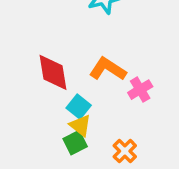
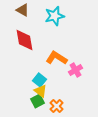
red diamond: (53, 72) -> (25, 40), moved
orange cross: (125, 151) -> (57, 106), moved

